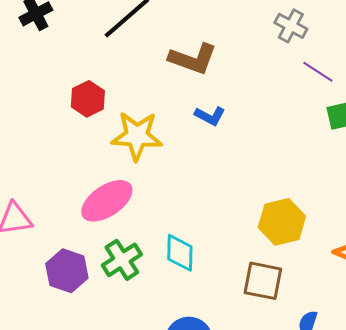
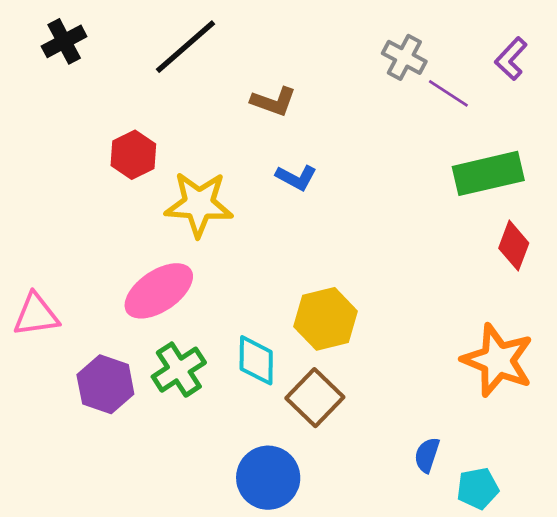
brown L-shape: (193, 59) -> (274, 101), size x0.7
purple line: (318, 72) -> (448, 93), moved
yellow hexagon: (282, 222) -> (326, 319), moved
brown square: (263, 281) -> (315, 398), moved, turned 33

